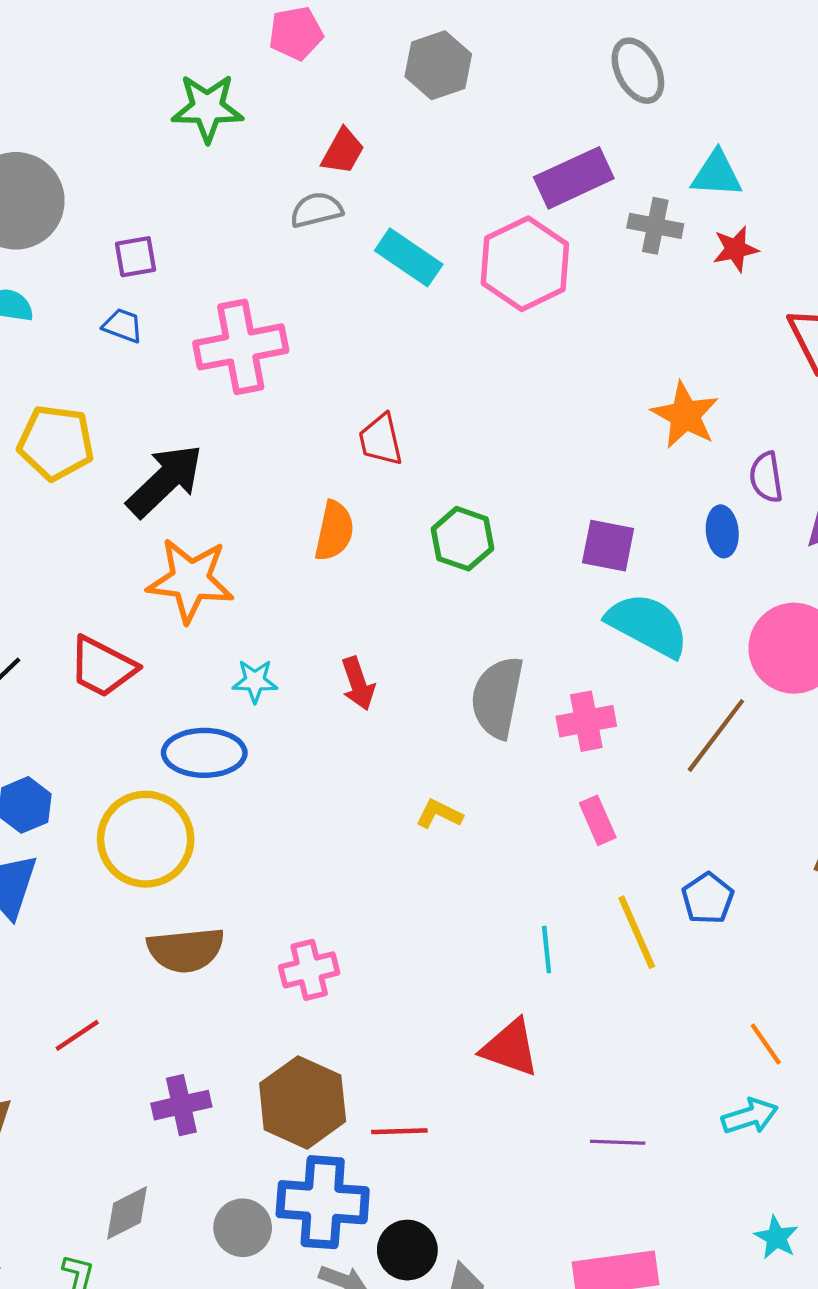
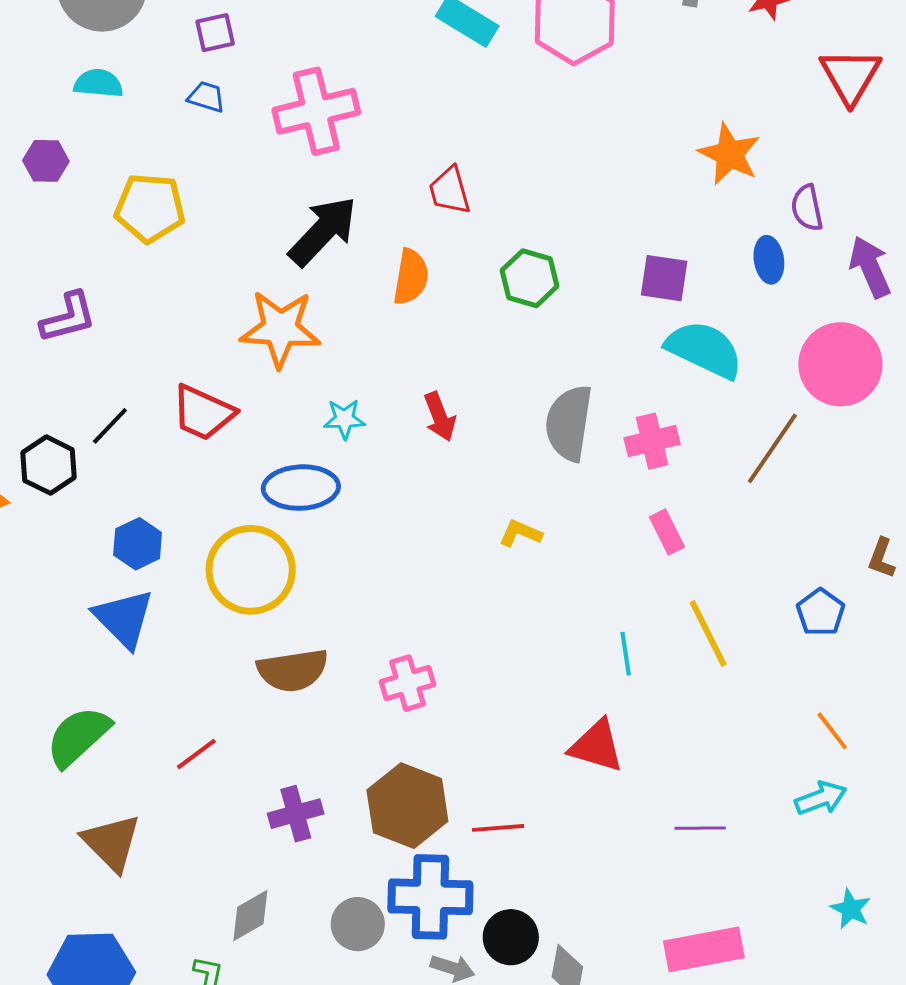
black arrow: (165, 481) -> (323, 231), moved
blue pentagon: (708, 898) -> (821, 612), moved

